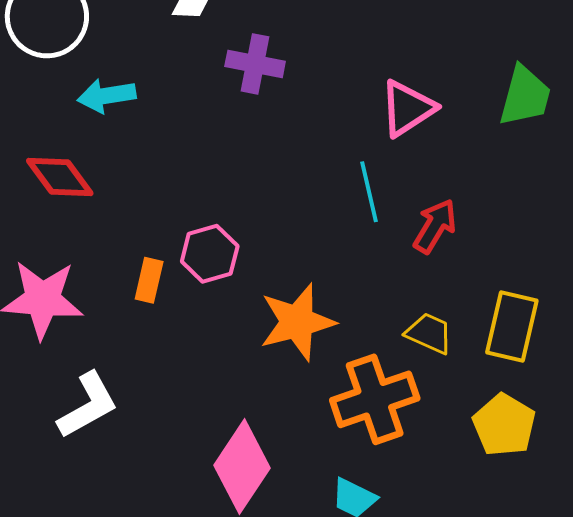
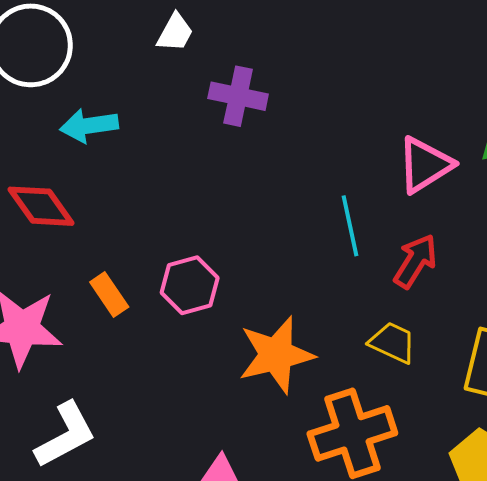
pink triangle: (408, 108) -> (425, 165), moved
orange rectangle: (149, 280) -> (109, 294), moved, turned -48
yellow trapezoid: (429, 333) -> (393, 342), moved

